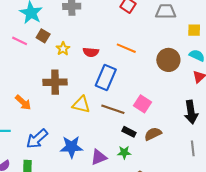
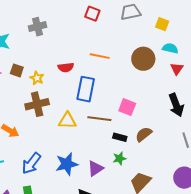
yellow square: (194, 30) -> (162, 24), turned 32
brown square: (43, 36) -> (17, 70), moved
yellow star: (63, 49) -> (37, 78), moved

